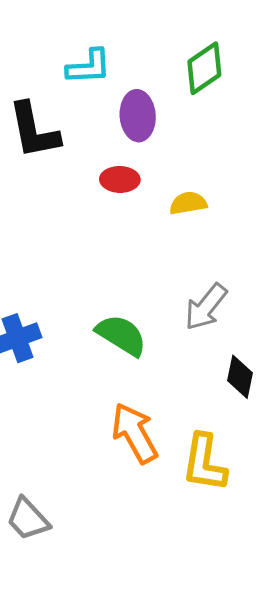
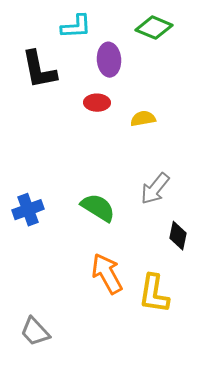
green diamond: (204, 68) -> (154, 28), turned 57

